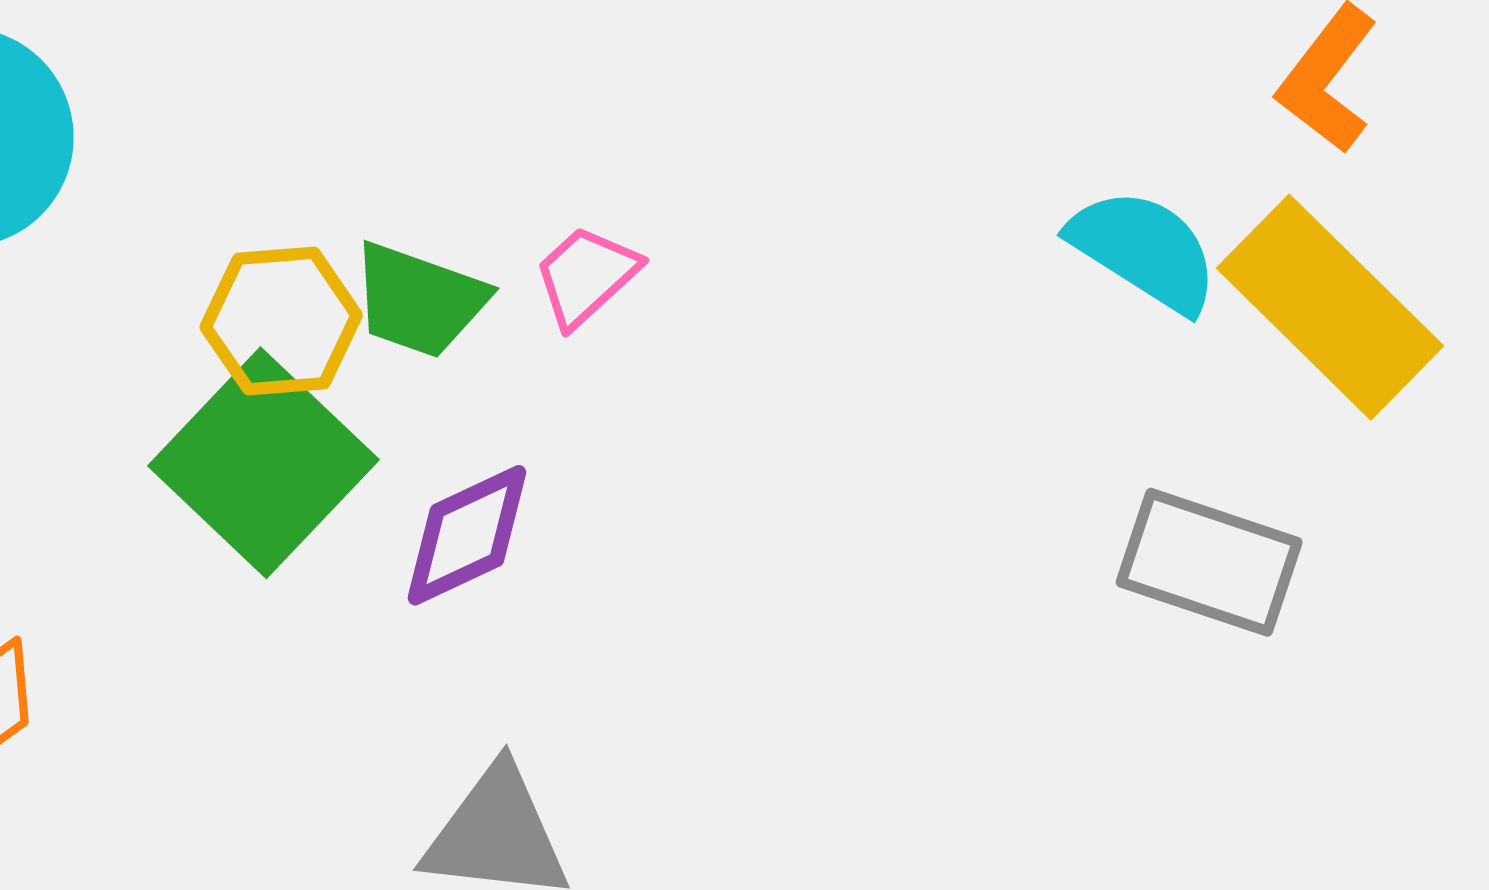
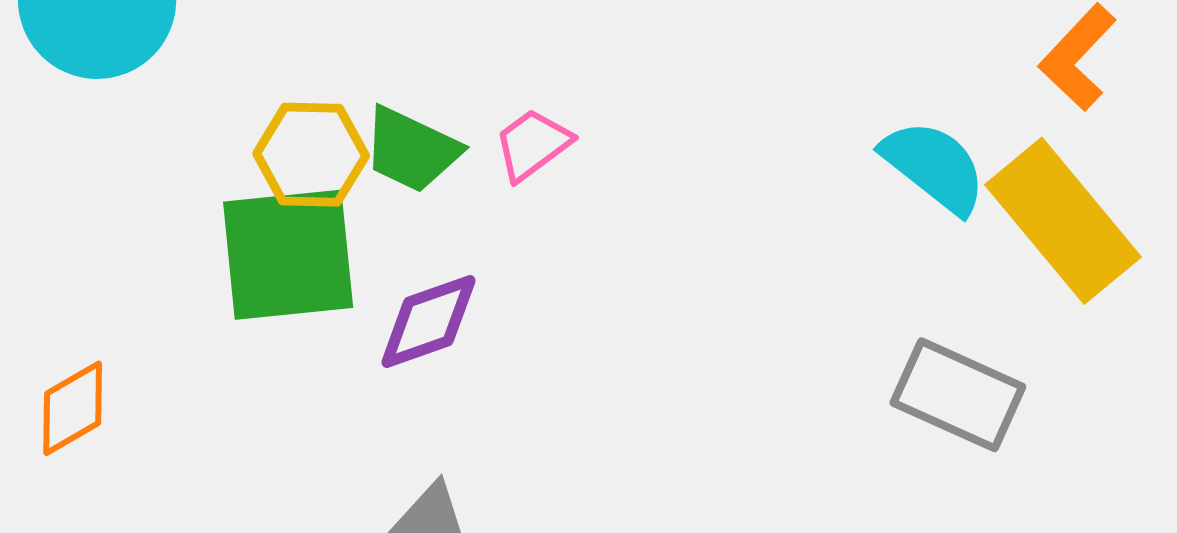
green square: (263, 463) -> (288, 255), turned 35

